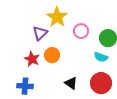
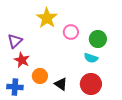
purple triangle: (40, 33) -> (15, 41), moved
orange circle: (52, 55) -> (40, 76), moved

